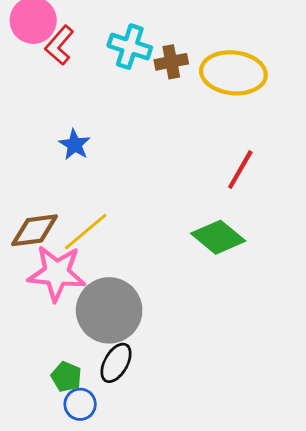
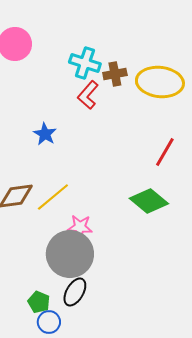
red L-shape: (59, 45) -> (88, 95), moved
pink star: (57, 273) -> (80, 227), moved, size x0.6

